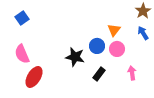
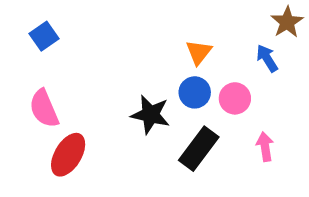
orange triangle: (114, 30) -> (199, 52), moved
blue arrow: (143, 33) -> (267, 58), moved
black rectangle: (99, 74) -> (199, 149), size x1.5

